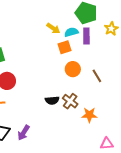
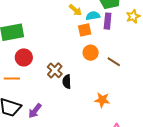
brown line: (97, 76) -> (114, 62), turned -32
black semicircle: (52, 100) -> (67, 82), turned 88
brown cross: (70, 101) -> (55, 70), moved

